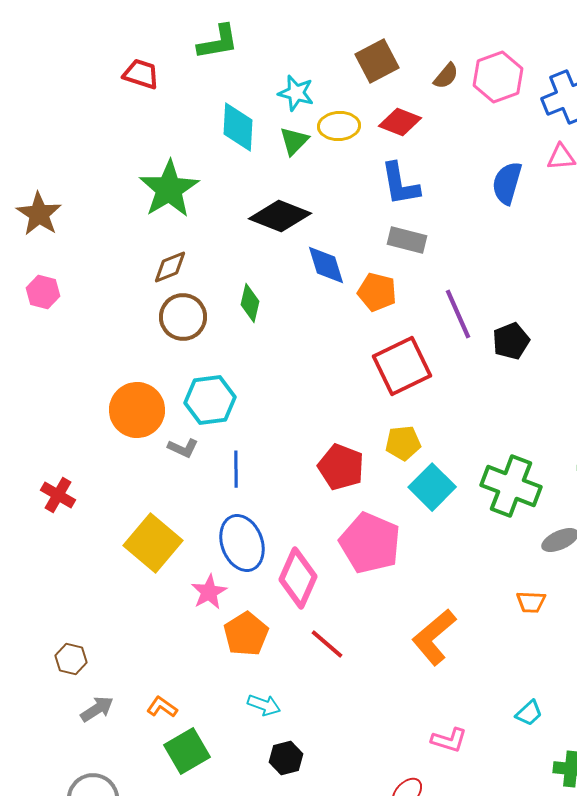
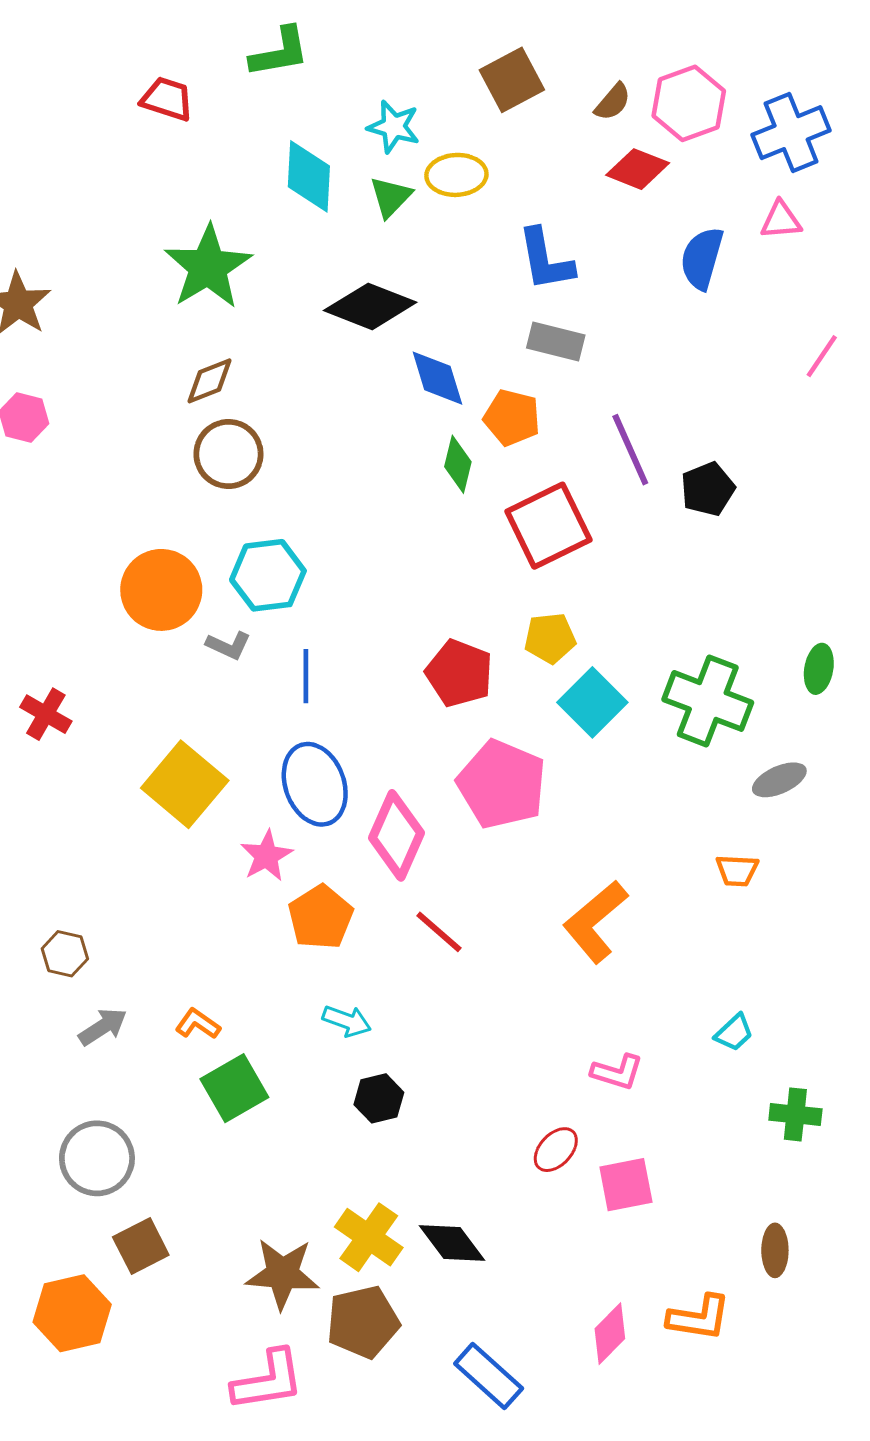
red diamond: (400, 122) -> (638, 169), moved
green diamond: (250, 303) -> (458, 464), moved

